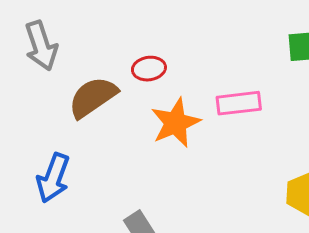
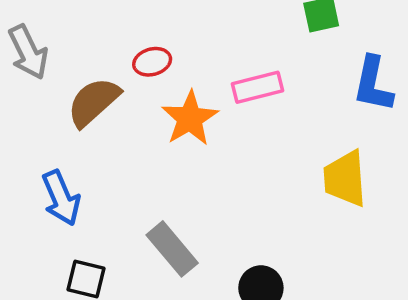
blue arrow: (53, 178) -> (61, 198), turned -36

